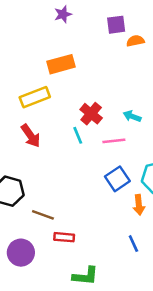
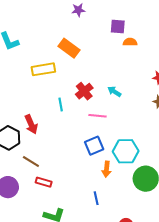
orange rectangle: (61, 64) -> (69, 48), turned 40
cyan arrow: (132, 116) -> (114, 92), moved
cyan line: (78, 135) -> (61, 105), moved
red arrow: (31, 136) -> (31, 124), moved

